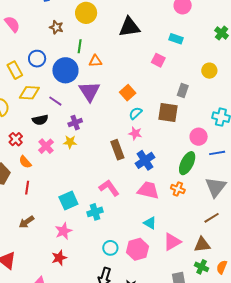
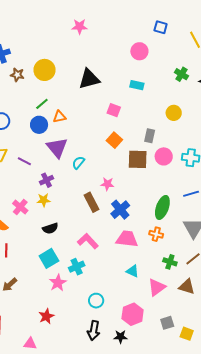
brown star: (56, 27) -> (17, 75), moved
green line: (80, 46) -> (42, 104), turned 48
pink square: (158, 60) -> (114, 110), moved
blue circle: (65, 70) -> (39, 125), moved, size x0.7
orange square: (128, 93) -> (114, 140), moved
cyan semicircle: (135, 113) -> (78, 163), moved
black semicircle: (40, 120) -> (50, 228), moved
pink circle: (199, 137) -> (164, 156), moved
pink star: (63, 231) -> (58, 283), moved
brown triangle: (202, 245) -> (187, 287), turned 30
pink hexagon: (138, 249) -> (133, 314), moved
green cross: (202, 267) -> (170, 262), moved

